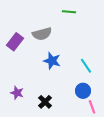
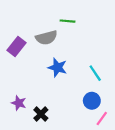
green line: (69, 12) -> (67, 21), moved
black cross: (45, 102) -> (41, 114), moved
pink line: (92, 107) -> (102, 118), turned 56

